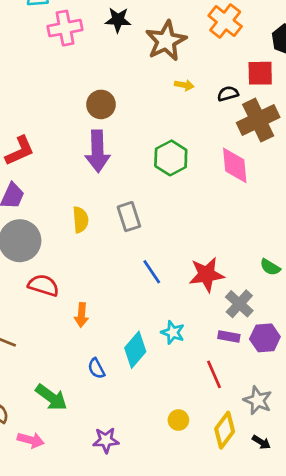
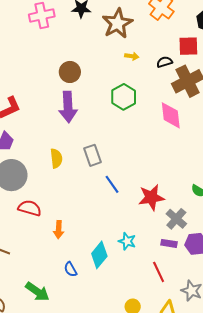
green hexagon: (171, 158) -> (124, 97), moved
blue line: (152, 272) -> (112, 184), moved

